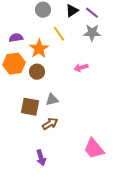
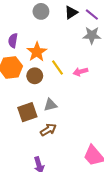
yellow line: (59, 34) -> (58, 67), moved
purple semicircle: (16, 38) -> (13, 40), turned -72
brown square: (30, 107) -> (27, 112), turned -30

